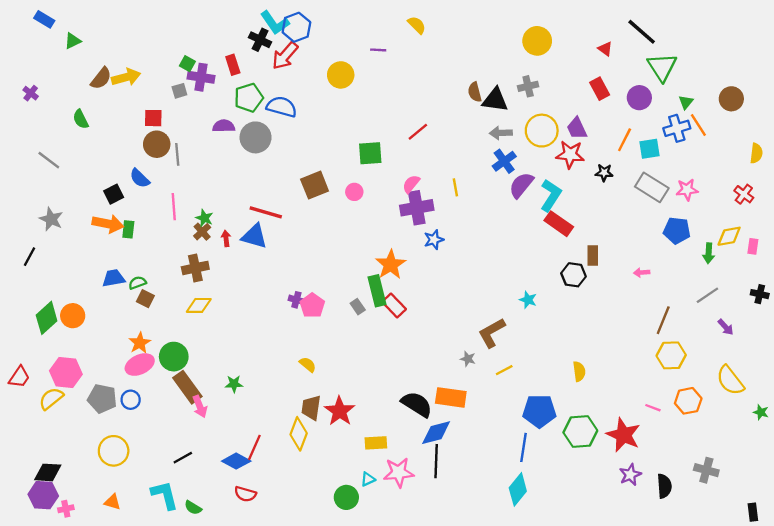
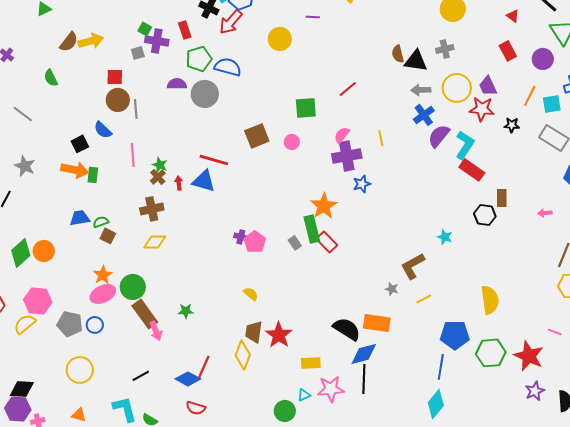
yellow semicircle: (579, 371) -> (490, 300), size x1.6

